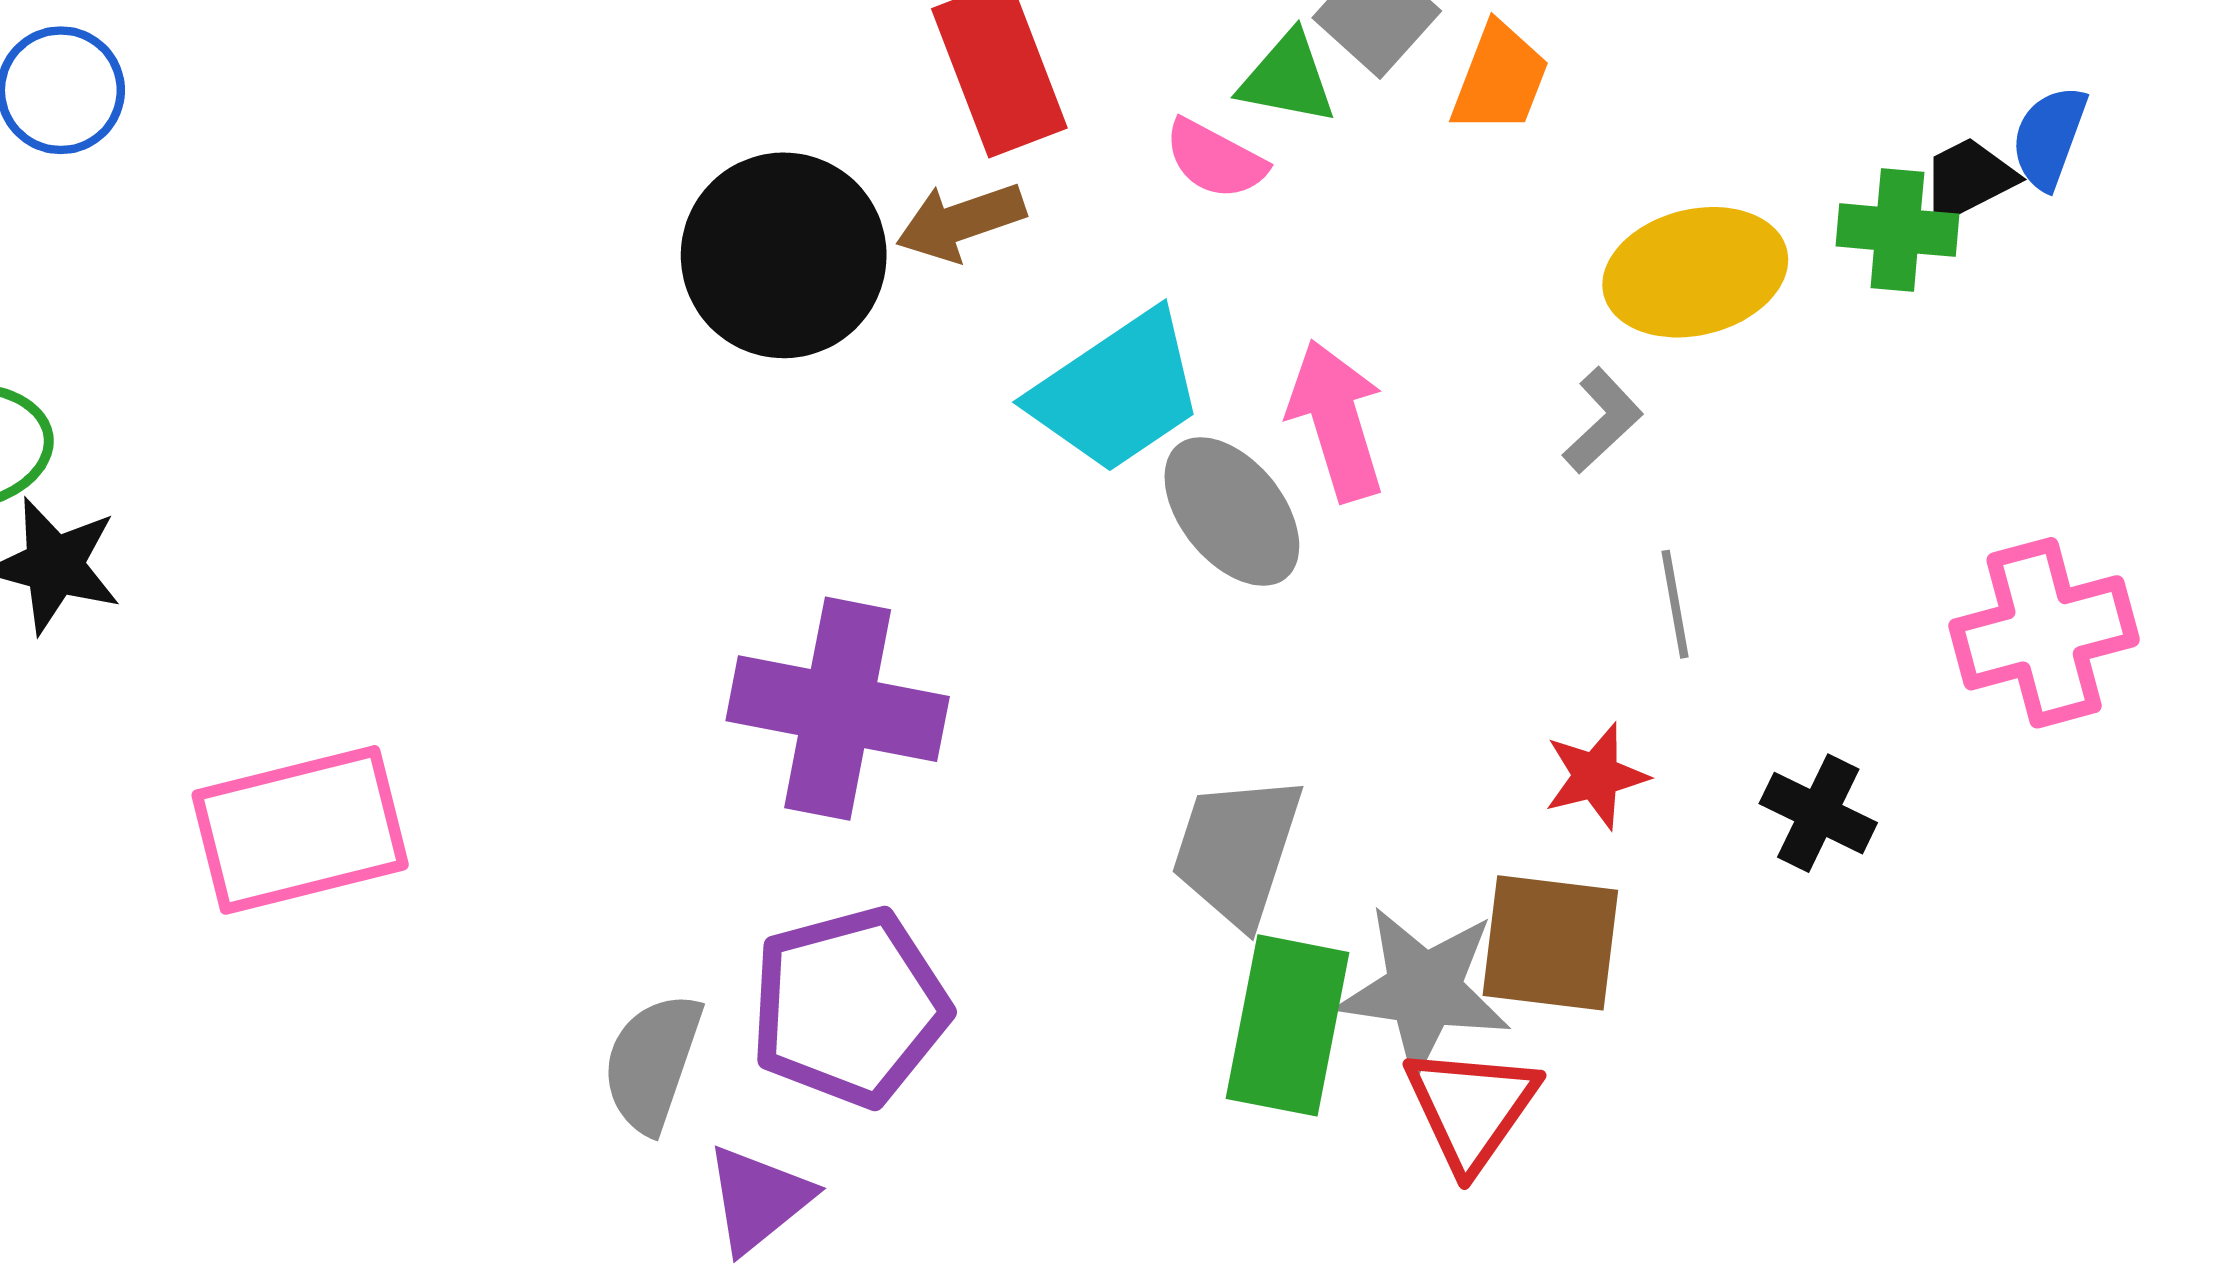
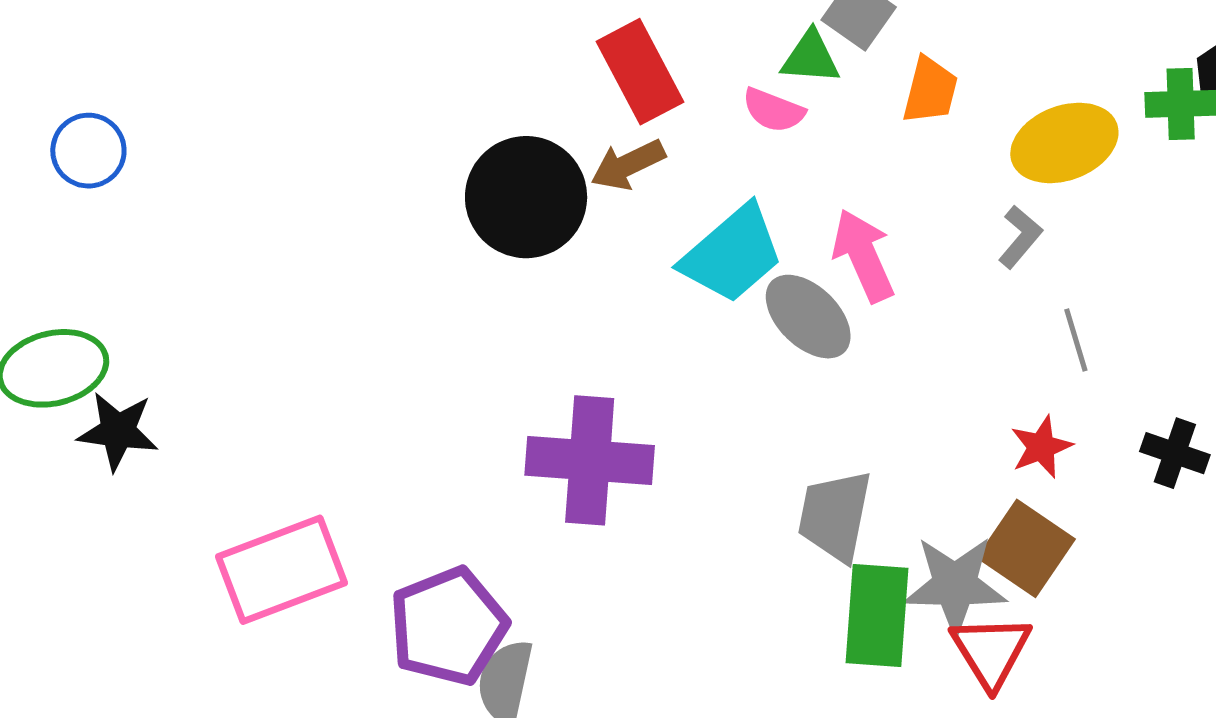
orange trapezoid: (1500, 78) -> (930, 90), moved
brown square: (1550, 943) -> (1026, 548), turned 34
purple pentagon: (849, 1007) -> (448, 626), moved

